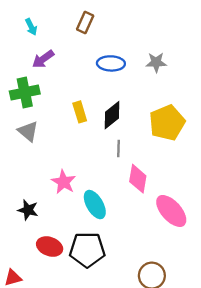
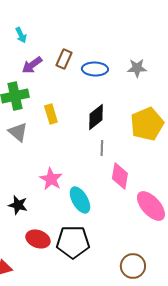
brown rectangle: (85, 23) -> (64, 59), moved
yellow rectangle: (80, 112) -> (51, 114), moved

